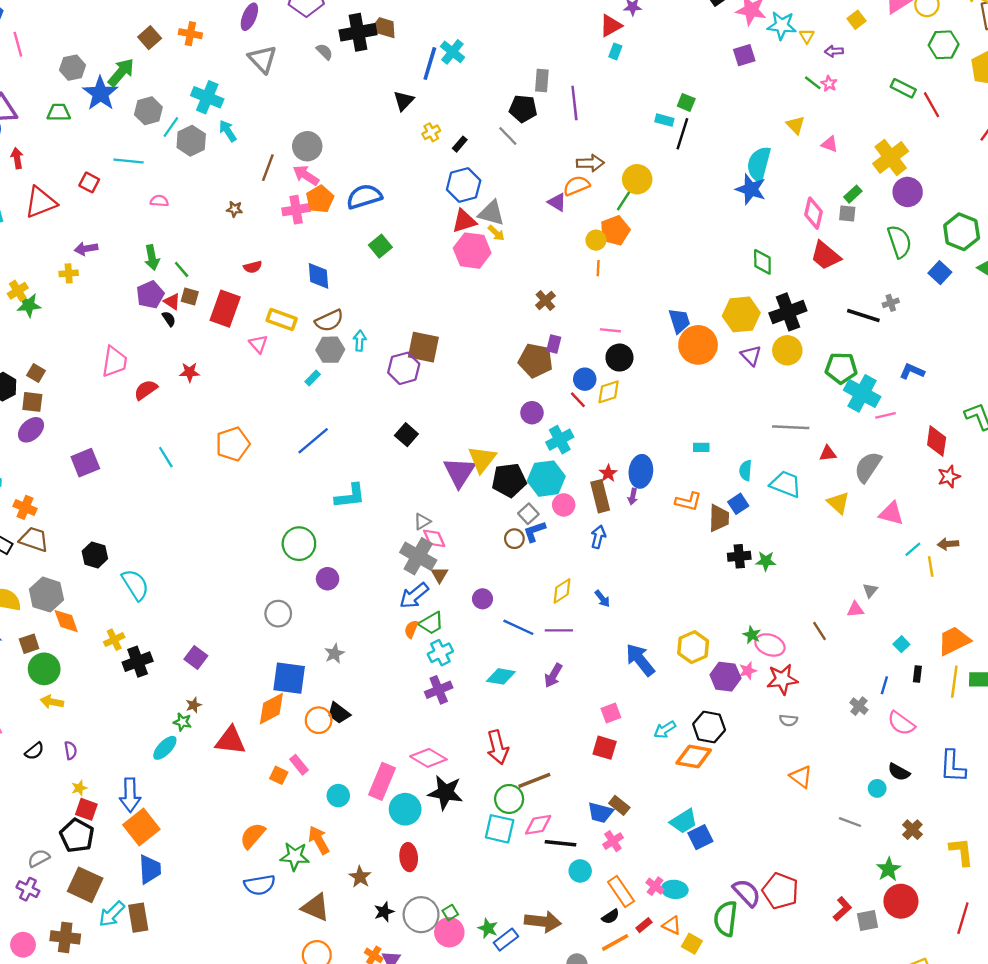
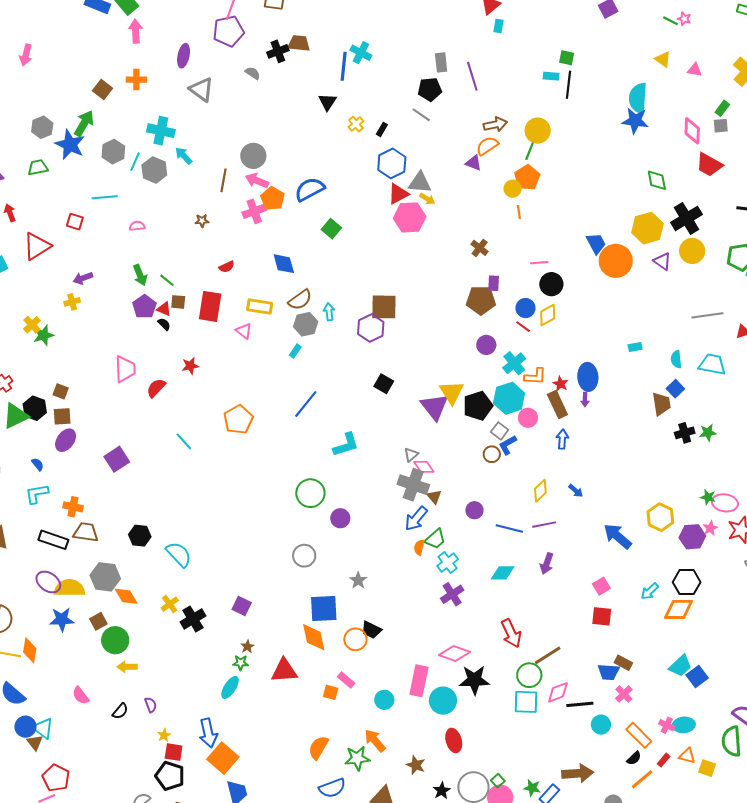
black cross: (358, 32) -> (278, 51), size x0.7
orange L-shape: (688, 502) -> (535, 376), moved
orange diamond: (271, 709) -> (314, 637), turned -64

